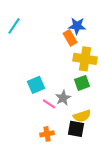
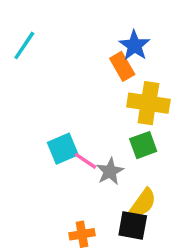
blue star: (77, 26) -> (134, 45), turned 30
pink line: (49, 104) -> (86, 161), moved
yellow semicircle: (82, 116) -> (143, 203), turned -36

